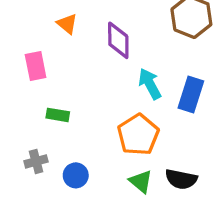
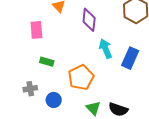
orange pentagon: (138, 135) -> (81, 77), moved

